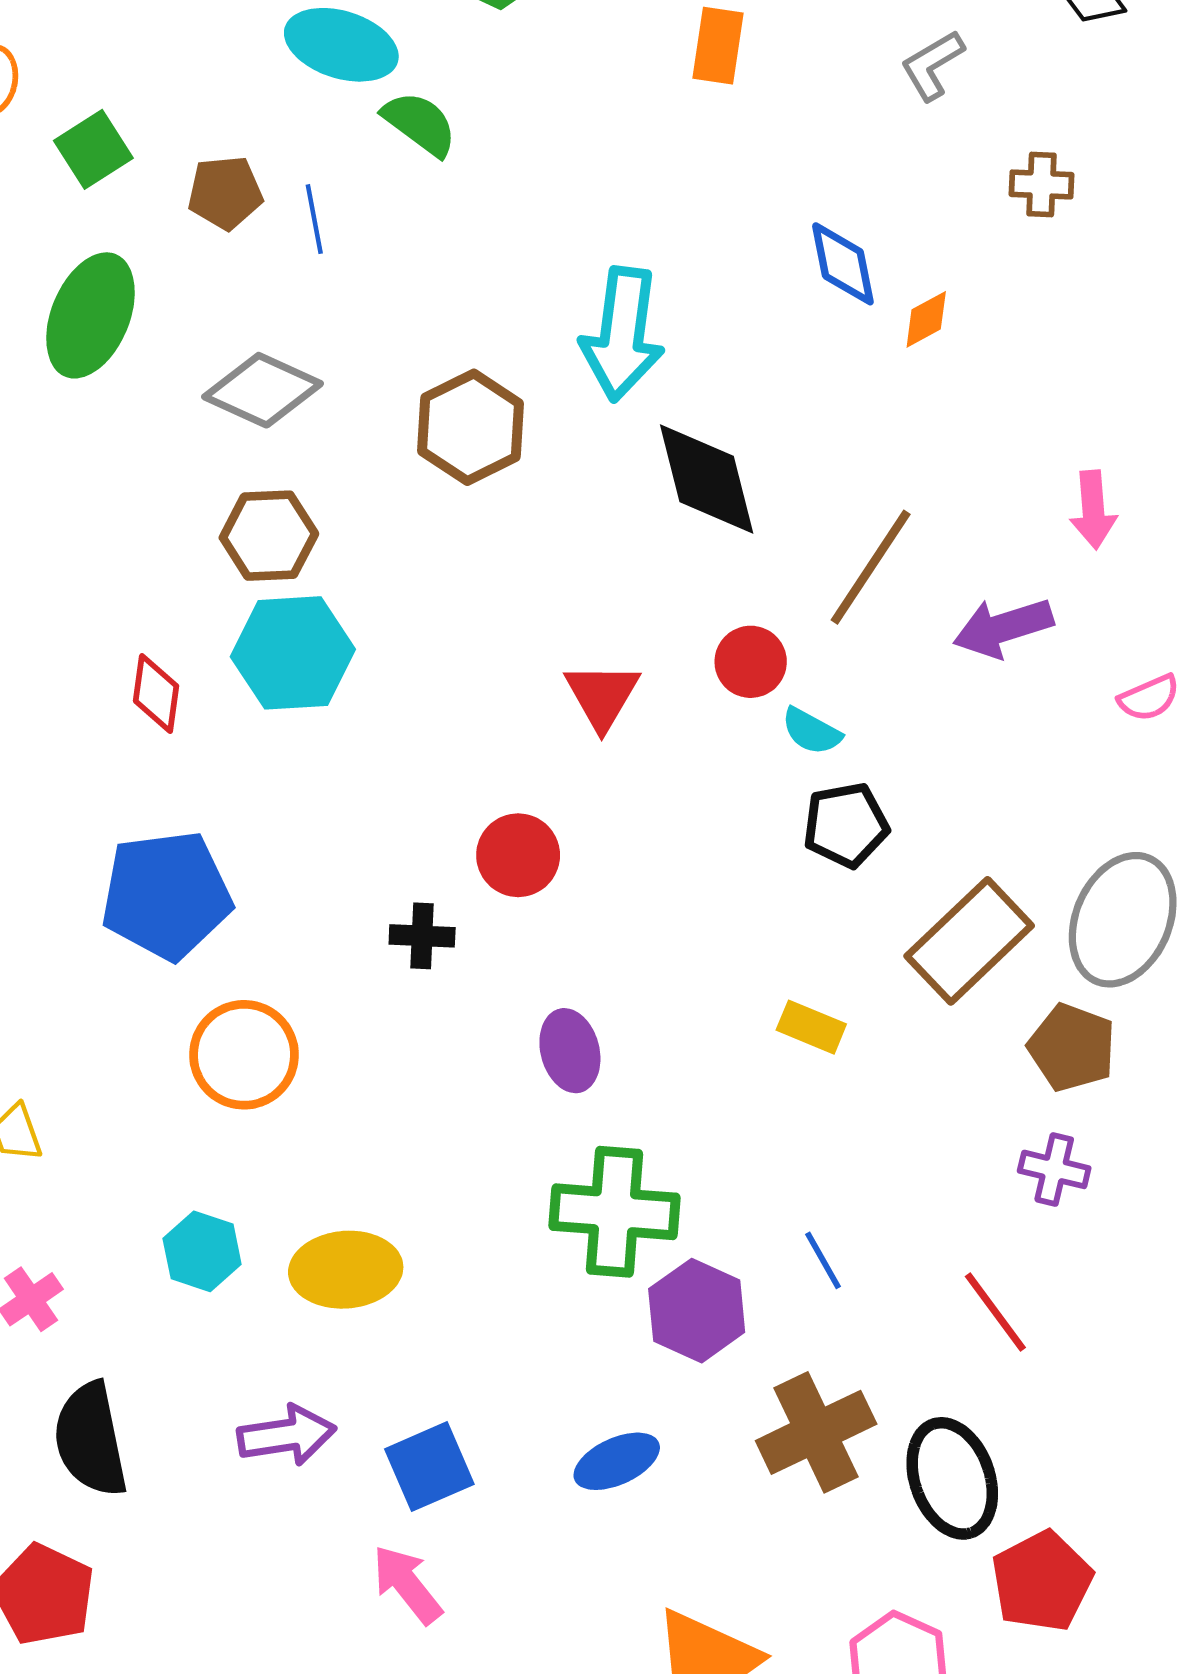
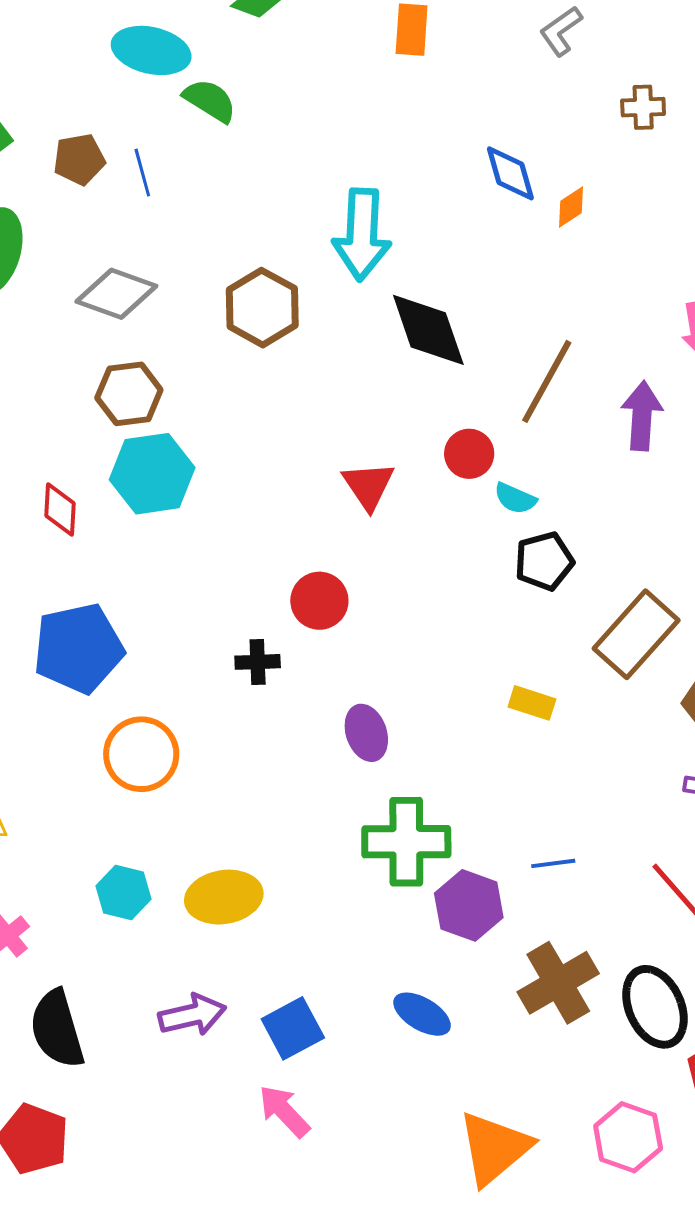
purple arrow: (1003, 628) -> (642, 416), turned 116
blue line: (823, 1260) -> (553, 863), turned -63
blue ellipse: (617, 1461) -> (422, 1014), turned 60

